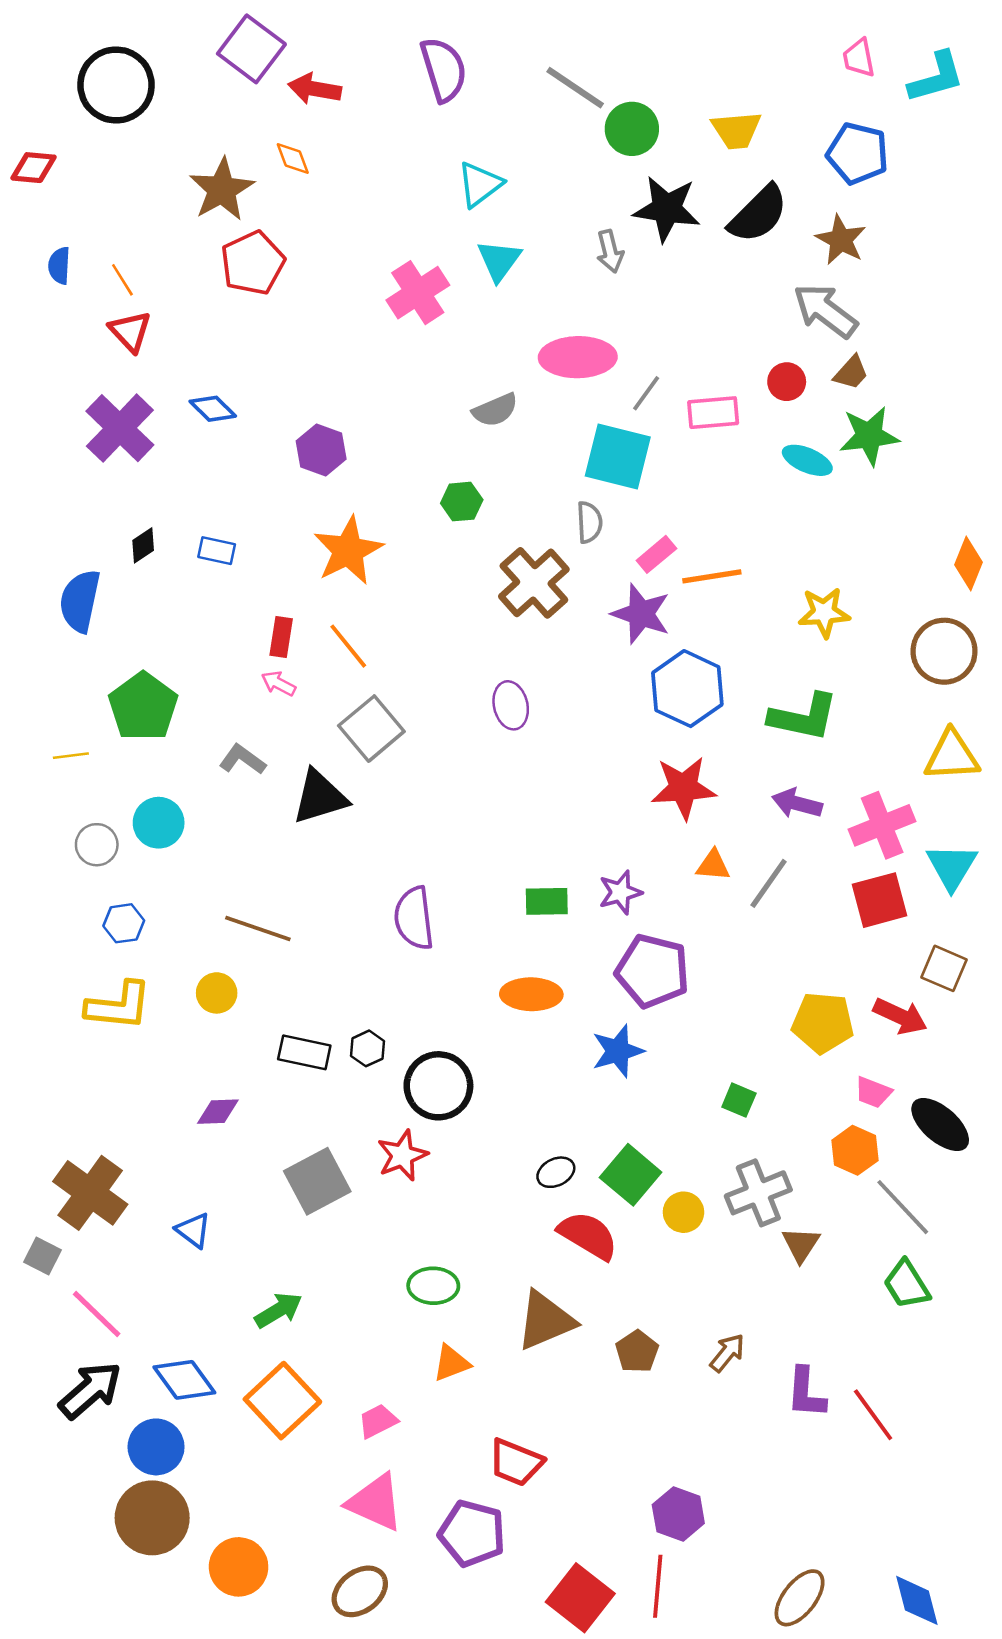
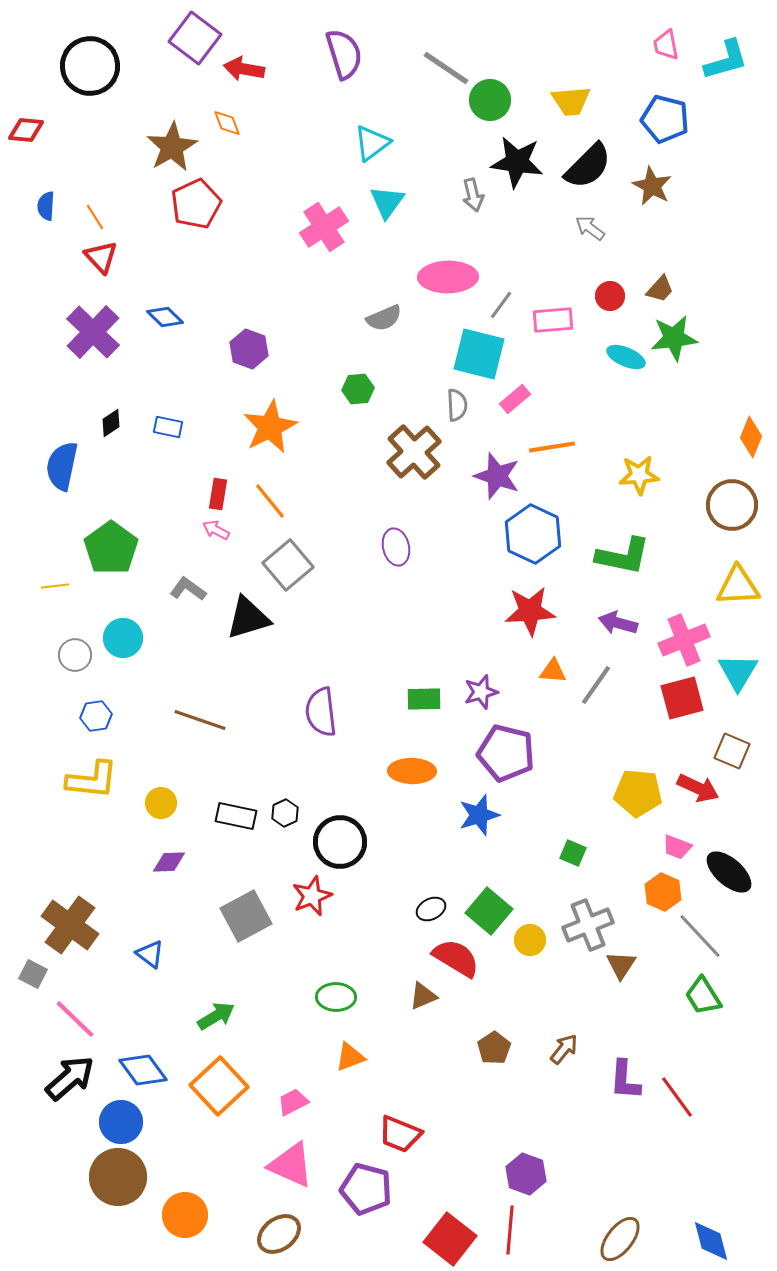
gray arrow: (825, 311) -> (590, 228), moved, size x0.6
pink rectangle: (656, 554) -> (515, 399), moved
yellow circle: (217, 993) -> (161, 803), moved
brown triangle: (545, 1321) -> (423, 996), moved, size x0.6

